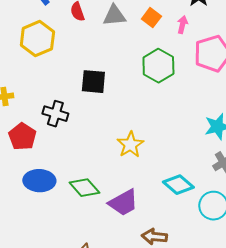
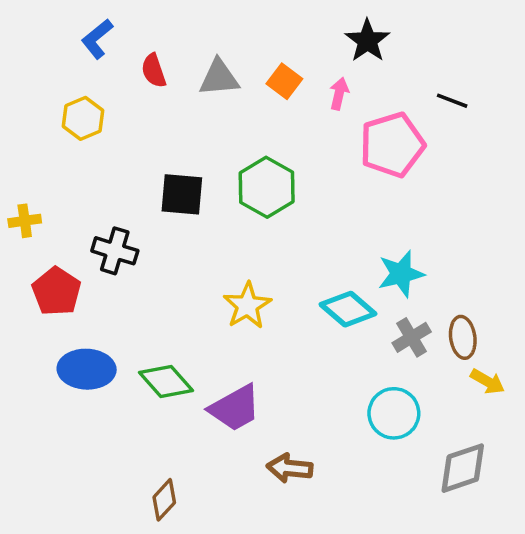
yellow hexagon: (37, 39) -> (83, 118), size x0.7
green hexagon: (158, 66) -> (267, 187), moved
cyan diamond: (178, 185) -> (348, 309), moved

